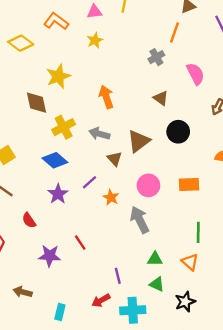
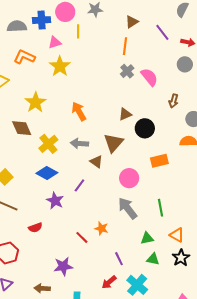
yellow star: (95, 40) -> (60, 66), size x1.5
gray cross: (156, 57) -> (127, 71), moved
brown triangle: (161, 98) -> (125, 114), moved, turned -48
orange rectangle: (189, 185) -> (159, 161), moved
orange star: (111, 197) -> (101, 228), moved
red semicircle: (29, 220) -> (35, 228), turned -64
green line: (198, 232) -> (161, 208), moved
purple star: (50, 256) -> (63, 266), moved
black star: (185, 302) -> (181, 258), moved
cyan cross: (133, 310) -> (137, 285), turned -35

